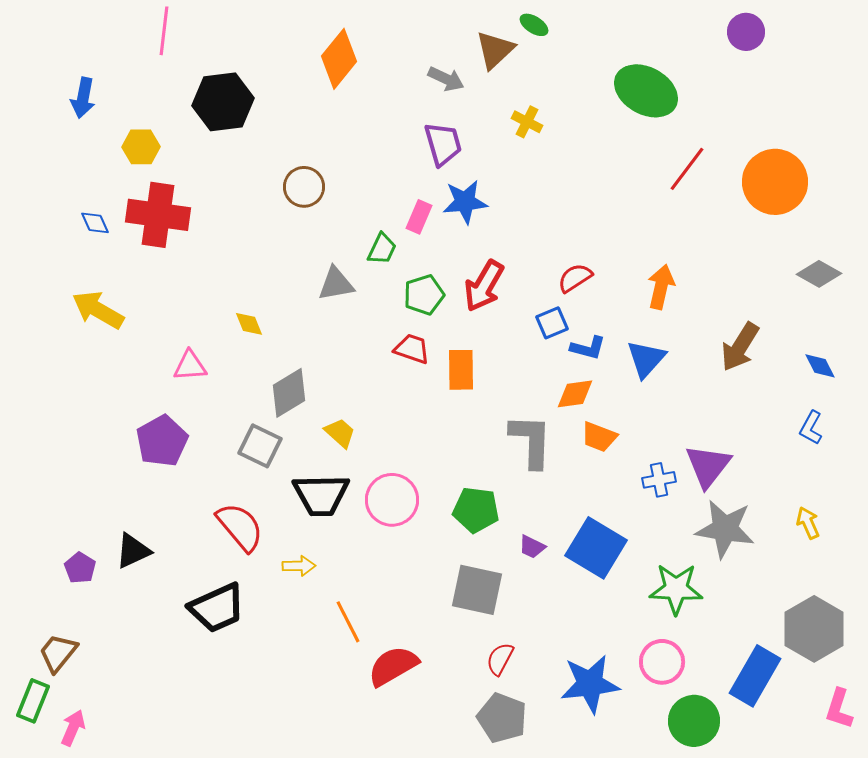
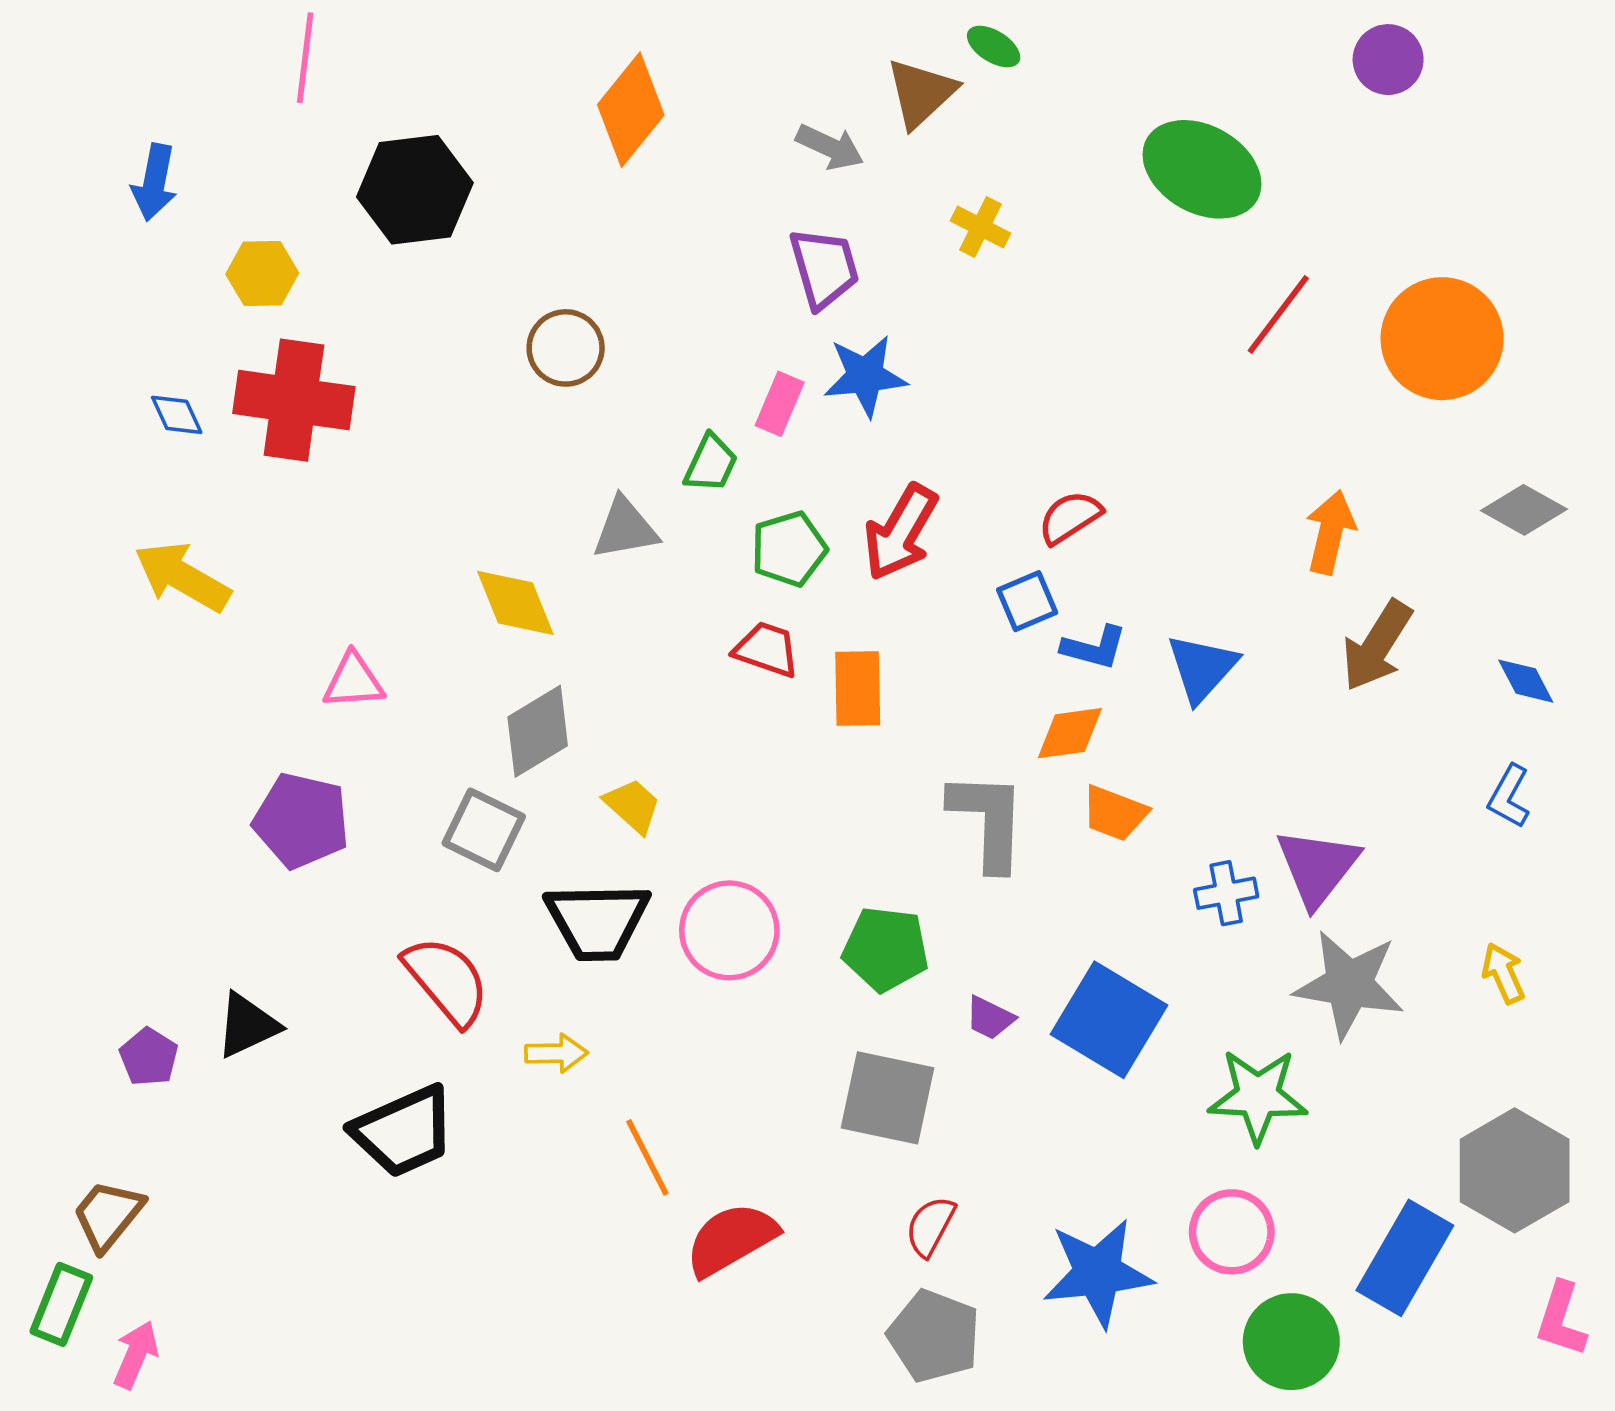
orange arrow: (661, 287) -> (1330, 532), moved
yellow diamond: (249, 324) -> (515, 603), moved, size x1.6
purple pentagon: (162, 441) -> (301, 821), turned -30

